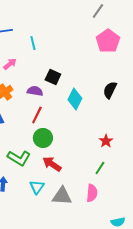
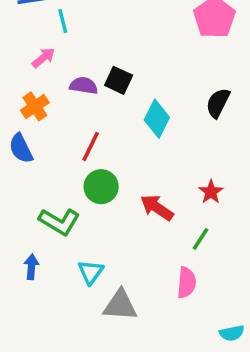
cyan line: (33, 43) -> (63, 21), moved
purple semicircle: (35, 91) -> (84, 86), moved
red arrow: (52, 164) -> (157, 208), moved
gray triangle: (62, 196) -> (120, 305), moved

